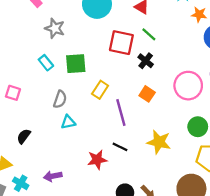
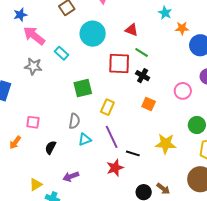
gray star: (55, 28) -> (33, 66), moved
cyan rectangle: (46, 63) -> (62, 53), moved
pink circle: (188, 86) -> (183, 91), size x0.7
purple line: (121, 113) -> (112, 137), moved
black semicircle: (24, 136) -> (51, 148), moved
purple arrow: (53, 176) -> (71, 176), moved

